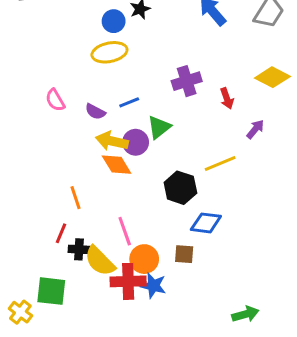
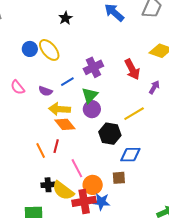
blue circle: (114, 21) -> (30, 49), moved
yellow ellipse: (109, 52) -> (49, 50), turned 70
purple cross: (187, 81) -> (93, 67), moved
red arrow: (227, 98) -> (132, 69), size x1.5
purple circle: (136, 142) -> (92, 109), moved
red line: (61, 233) -> (56, 146), moved

